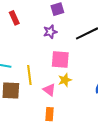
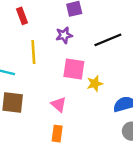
yellow line: (29, 75) -> (33, 52), moved
yellow star: (65, 80) -> (95, 84), moved

